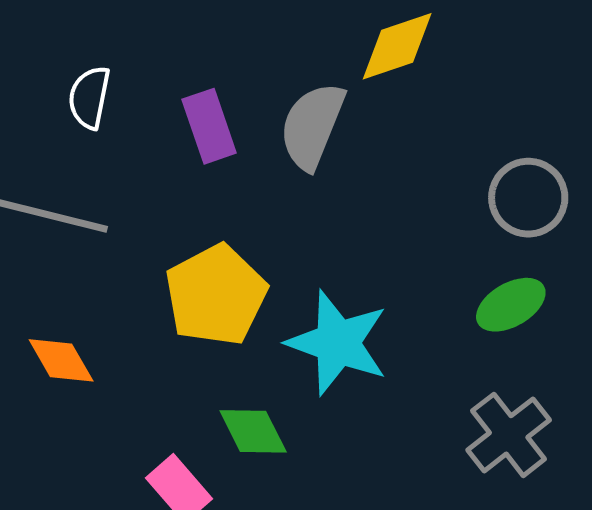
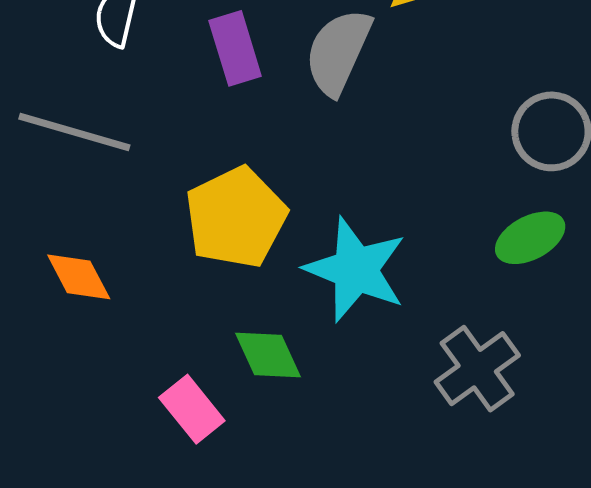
gray cross: (509, 435) -> (477, 369), moved

